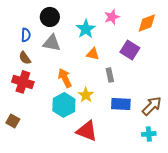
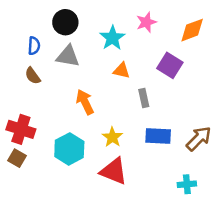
red cross: (23, 82) -> (21, 129), moved
yellow star: (86, 95) -> (112, 137), moved
cyan hexagon: (64, 105) -> (69, 149), moved
cyan cross: (149, 134) -> (187, 184), moved

